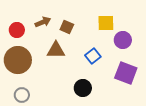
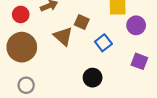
brown square: (67, 27) -> (82, 22), moved
brown triangle: (56, 50) -> (63, 36), turned 42
purple square: (126, 73) -> (139, 61), size x0.7

